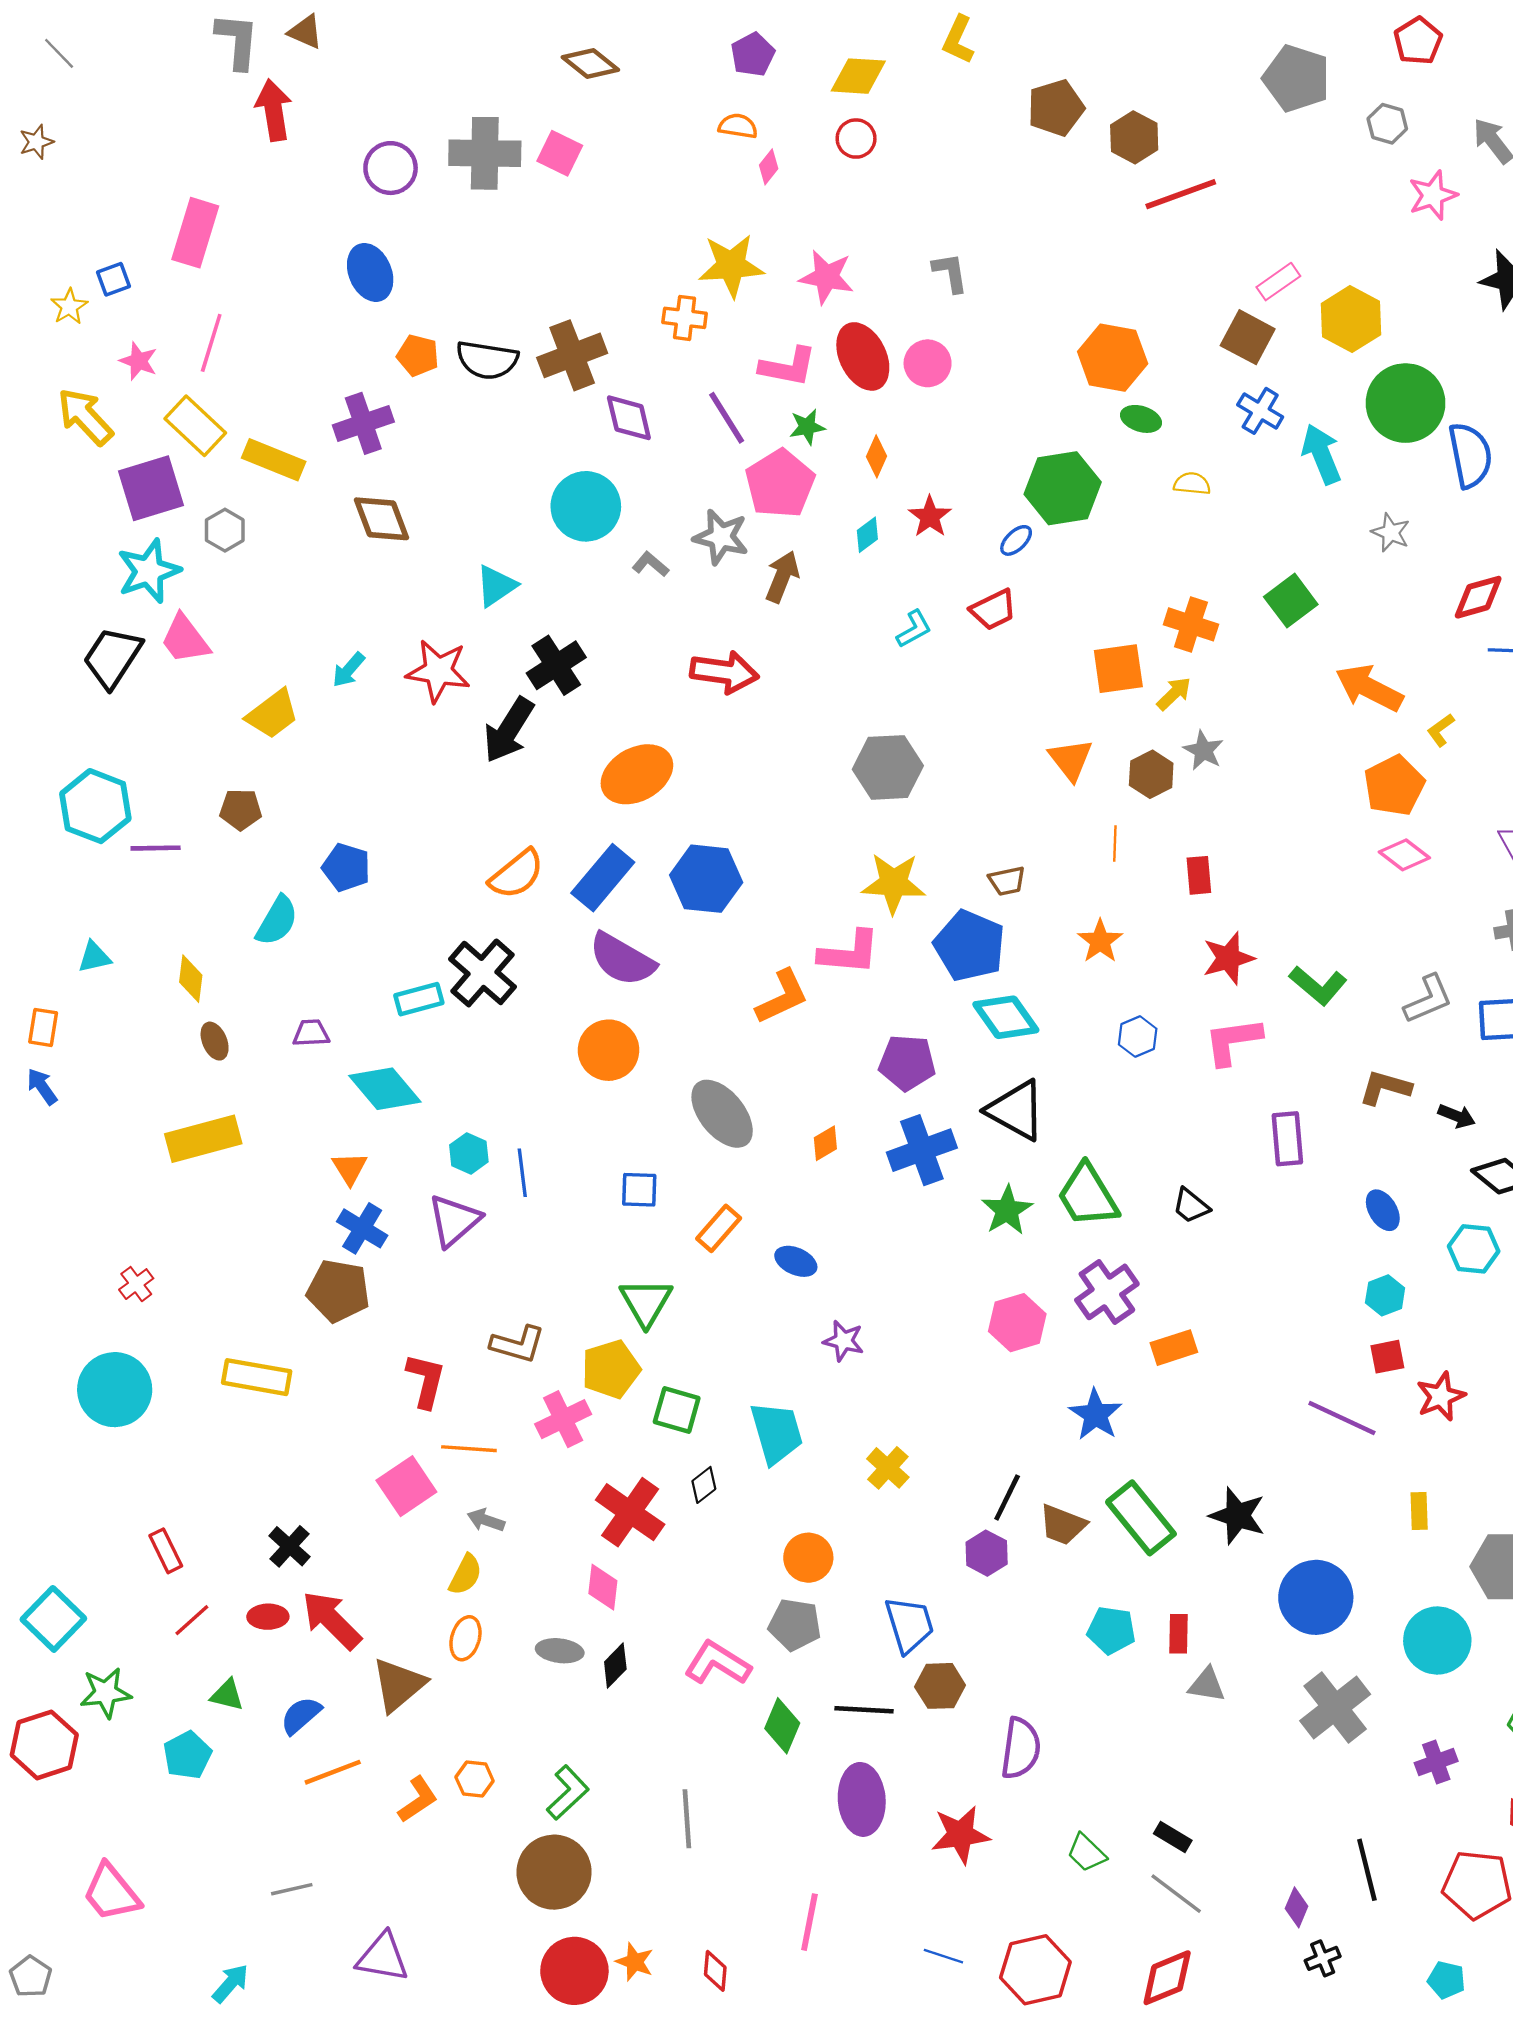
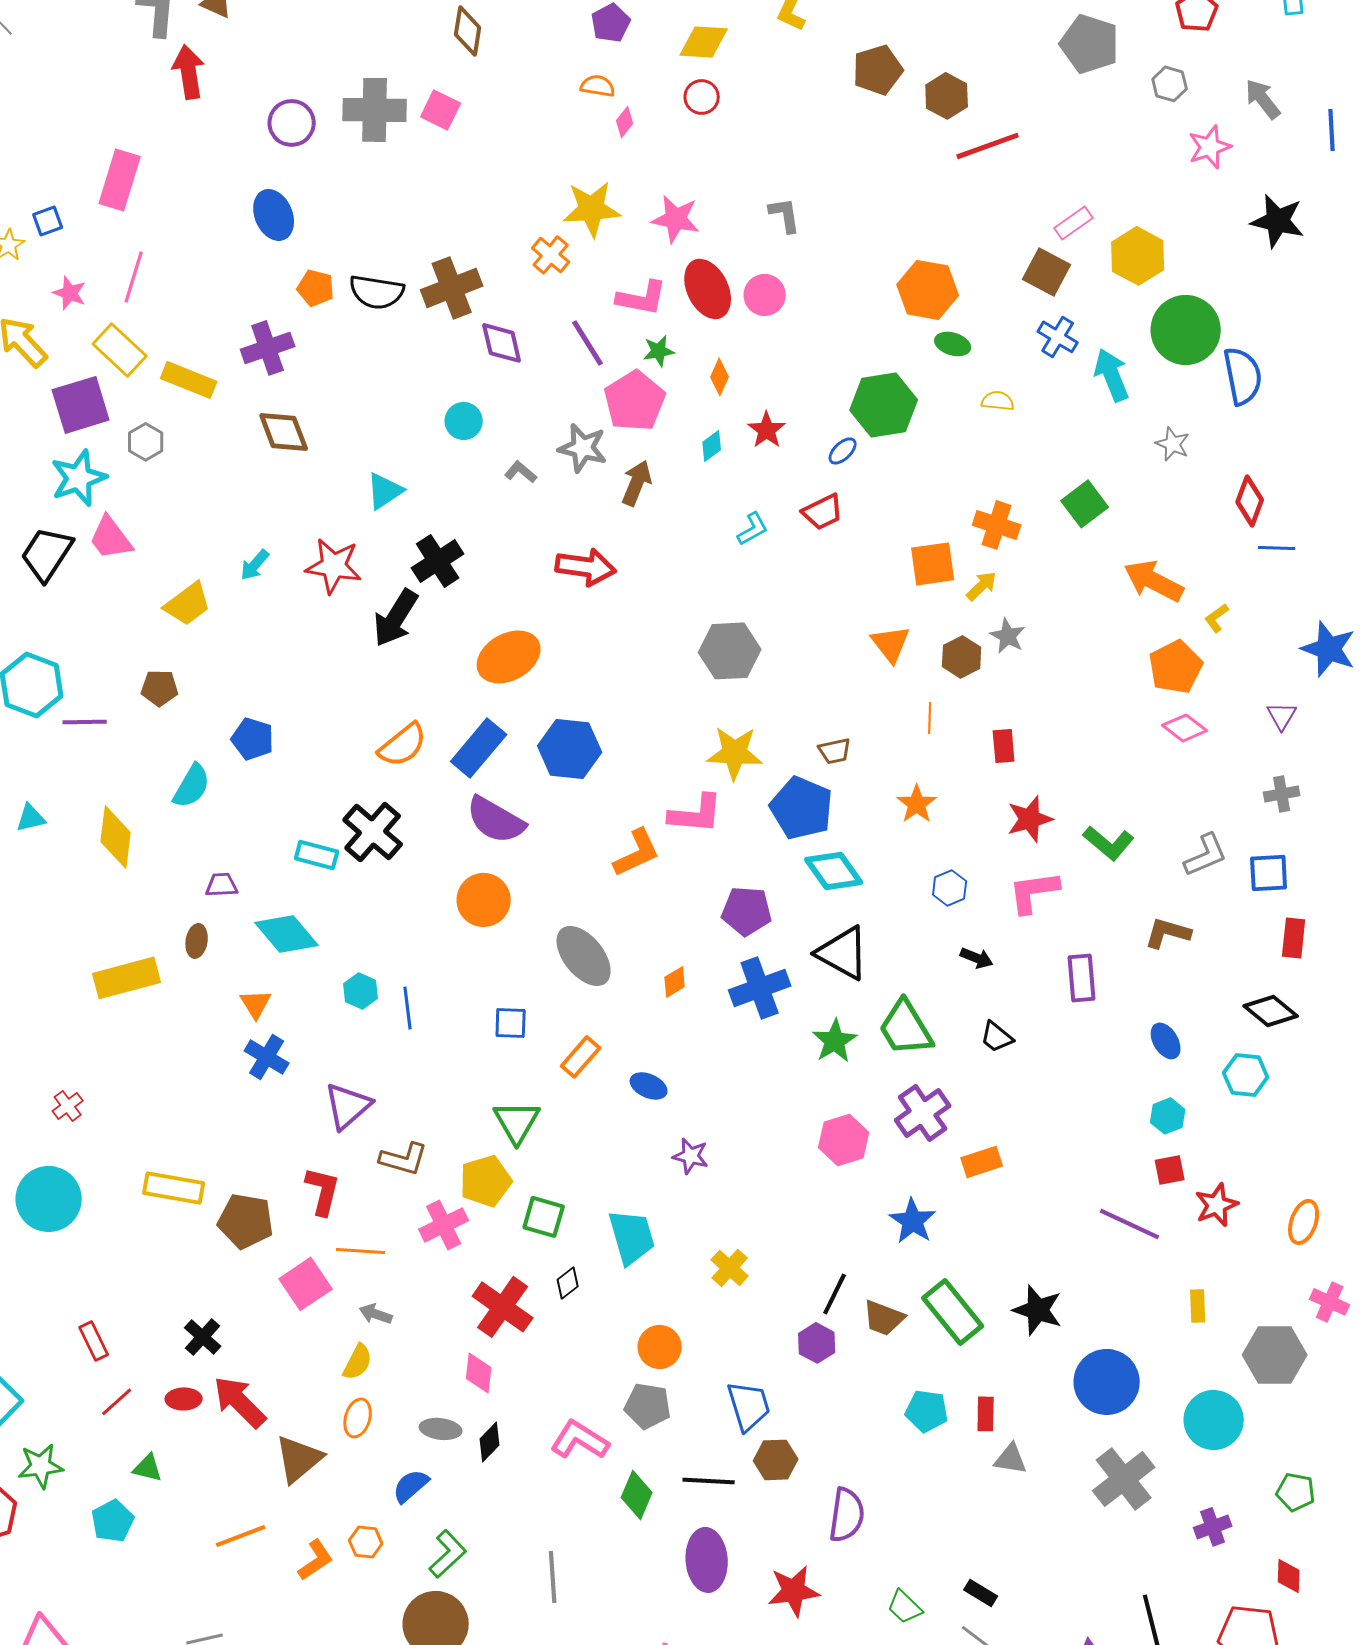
brown diamond: (590, 64) -> (468, 31), turned 60
orange cross: (685, 318) -> (551, 255), turned 33
cyan circle: (586, 506) -> (464, 421), size x0.6
red diamond: (1478, 597) -> (1250, 501), turned -54
yellow diamond: (191, 979) -> (116, 837), size x1.5
cyan rectangle: (419, 999) -> (317, 855), turned 30
brown ellipse: (215, 1041) -> (197, 941), moved, turned 32
black arrow: (1457, 1116) -> (977, 958), moved
purple triangle: (454, 1220) -> (348, 1106), moved
brown pentagon: (338, 1291) -> (246, 1221), moved
blue semicircle: (301, 1715) -> (411, 1486), moved

